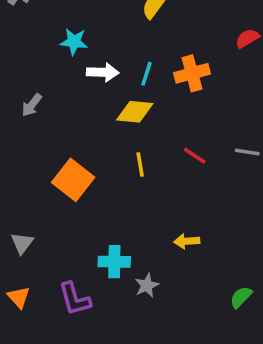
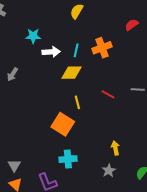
orange square: (73, 180) -> (63, 124), moved
yellow arrow: (187, 241) -> (115, 148), moved, turned 88
gray triangle: (22, 243) -> (14, 165), moved
gray star: (147, 285) -> (109, 171), moved

